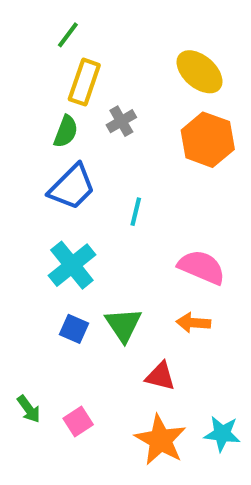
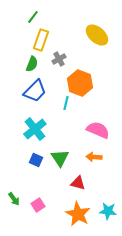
orange hexagon: (208, 140) -> (80, 83), moved

